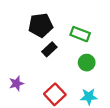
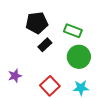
green circle: (87, 63) -> (79, 57), size x1.5

